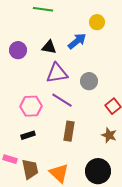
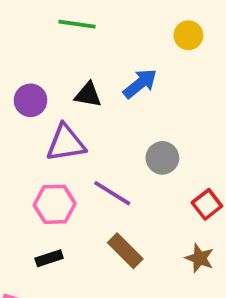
yellow circle: (97, 22) -> (188, 35), moved
purple triangle: (57, 73) -> (66, 143), moved
brown rectangle: (69, 131) -> (125, 251), turned -54

